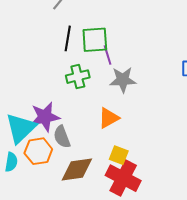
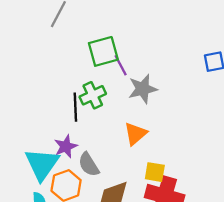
black line: (68, 38) -> (75, 107), moved
purple star: (45, 117) -> (66, 146), size x0.7

